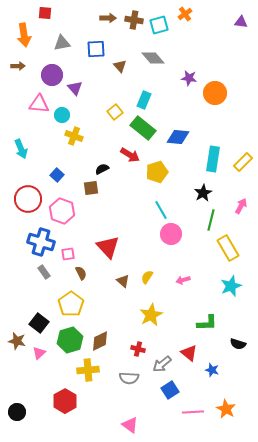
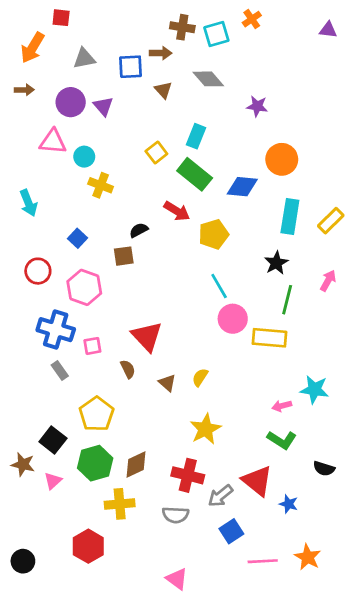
brown arrow: (108, 18) -> (161, 53), moved
orange arrow: (24, 35) -> (32, 48), turned 40
purple triangle: (75, 88) -> (103, 106), moved
orange circle: (215, 93) -> (282, 159), moved
red circle: (28, 199) -> (38, 271), size x0.7
yellow rectangle: (228, 248) -> (269, 338), moved, turned -55
brown semicircle: (81, 273) -> (128, 369), moved
pink arrow: (183, 280) -> (282, 406), moved
cyan star: (231, 286) -> (314, 390), turned 30
green L-shape: (207, 323) -> (282, 440), turned 35
red cross: (138, 349) -> (188, 475), size x1.6
red triangle: (189, 353) -> (257, 481), size x1.4

